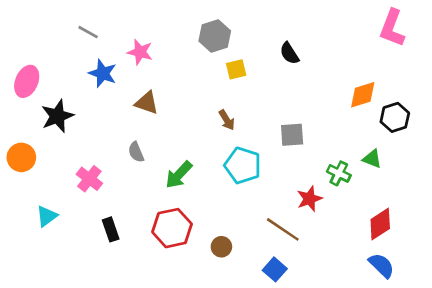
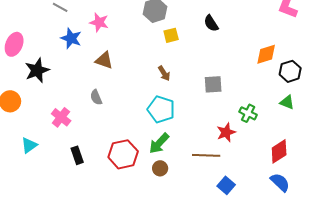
green triangle: (372, 159) -> (287, 102), moved
cyan pentagon: (243, 165) -> (161, 109), moved
green arrow: (179, 175) -> (159, 143), moved
brown line: (283, 229) -> (206, 155), turned -32
blue square: (275, 269) -> (226, 185), moved

